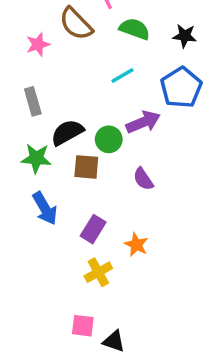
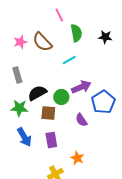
brown semicircle: (76, 24) -> (42, 42), moved
green semicircle: (135, 29) -> (76, 33), turned 60
blue pentagon: (181, 88) -> (103, 102), moved
purple rectangle: (93, 229) -> (51, 140), moved, turned -42

